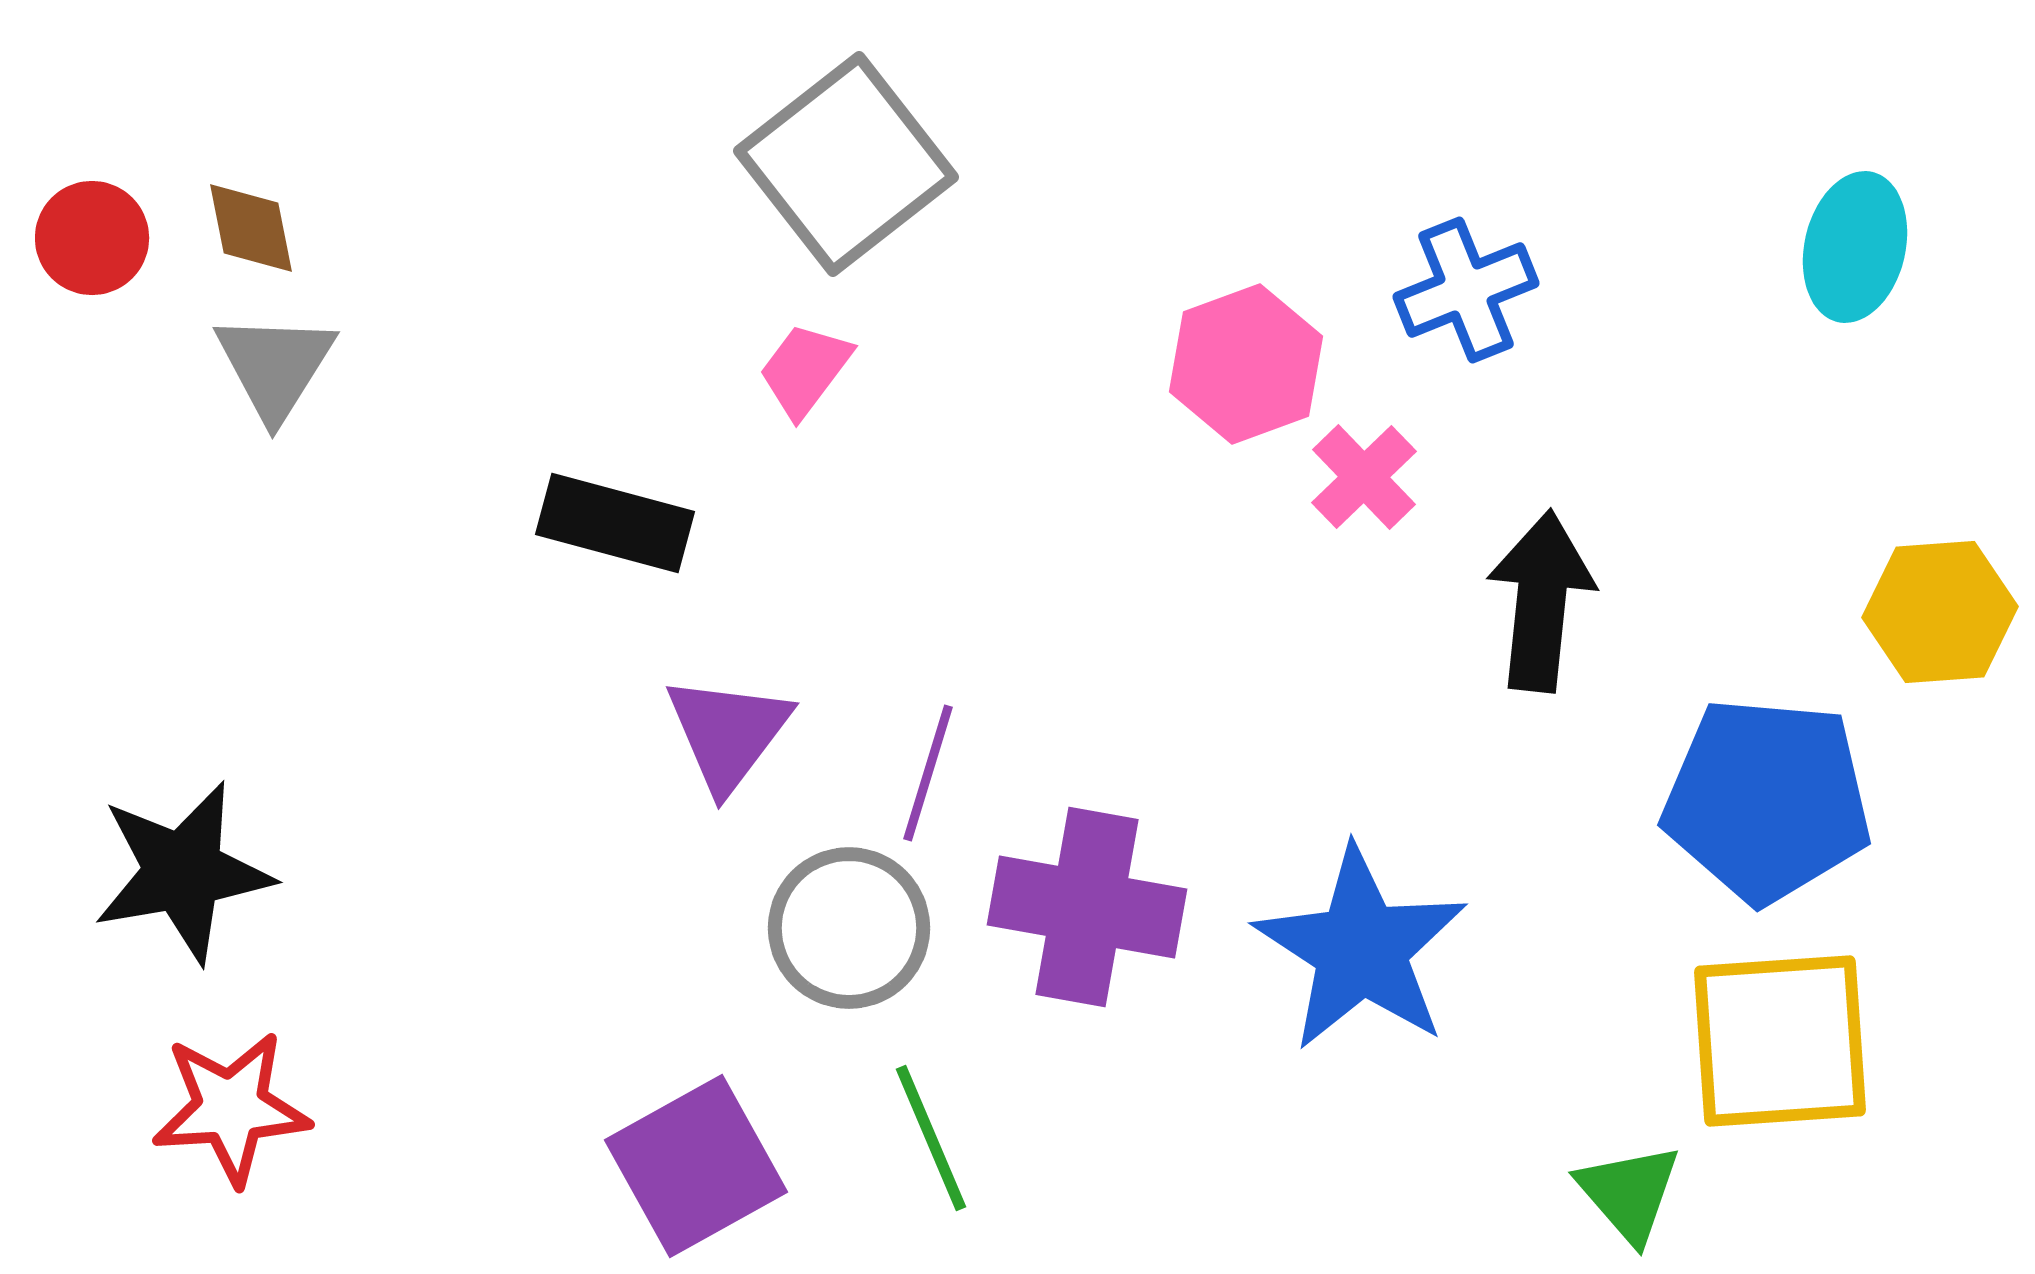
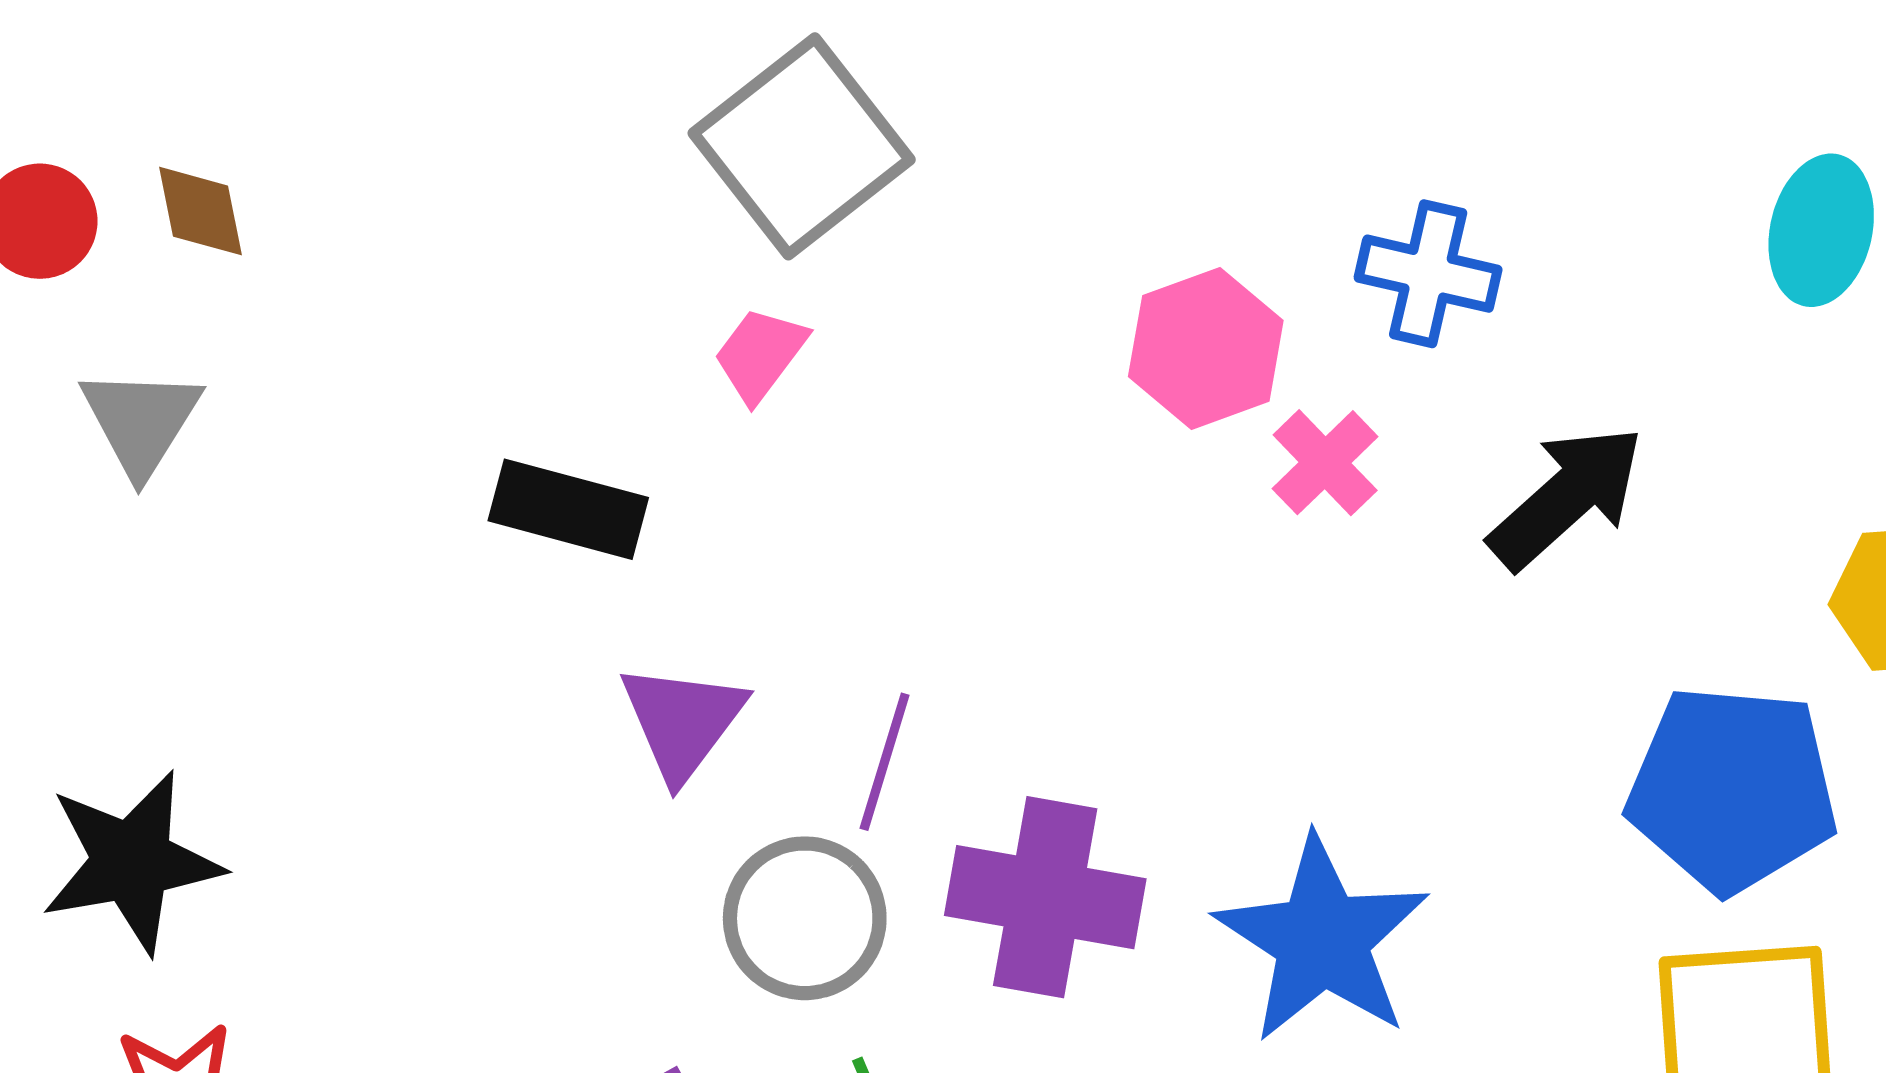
blue cross: (1466, 290) -> (1428, 274), turned 35
gray triangle: (275, 366) -> (141, 421), moved
black arrow: (1541, 601) -> (1567, 497), moved, turned 42

